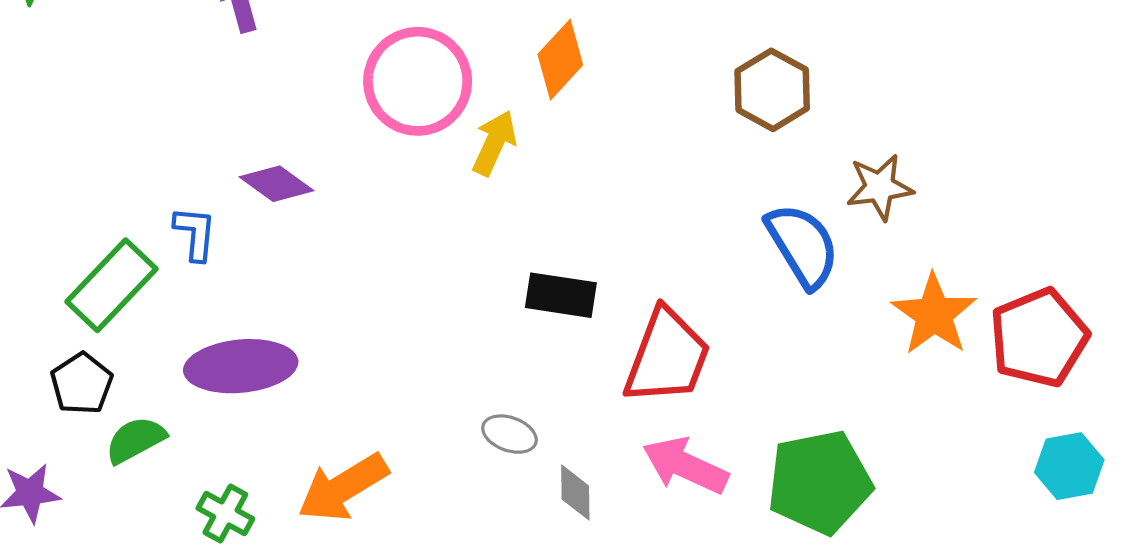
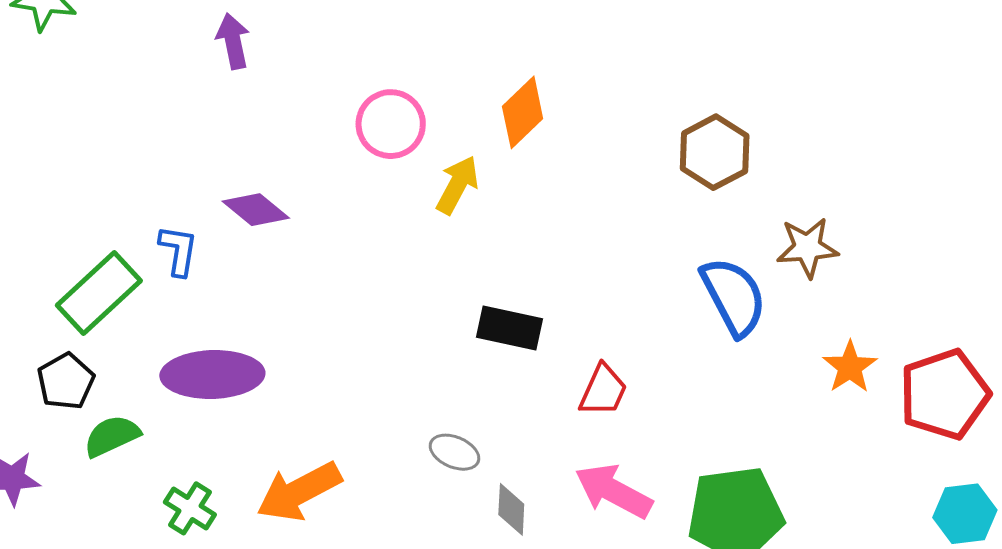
pink circle: (418, 81) -> (391, 124), size x0.7
orange star: (934, 314) -> (850, 367), size x0.7
red trapezoid: (667, 357) -> (603, 390), size x0.6

